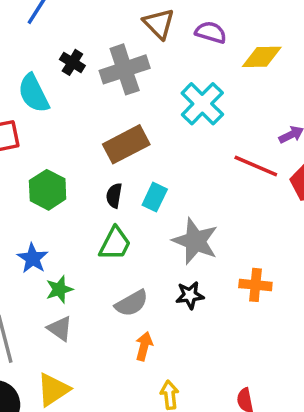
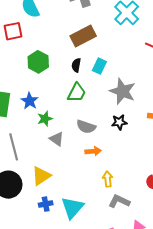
gray semicircle: (132, 303) -> (86, 127), turned 48
gray triangle: (60, 329) -> (57, 139), moved
orange arrow: (144, 346) -> (93, 151), turned 70

